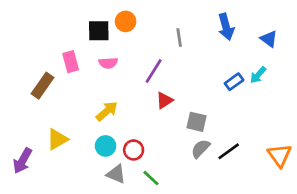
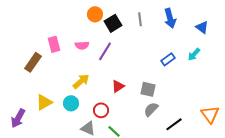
black square: (99, 31) -> (113, 23), moved, turned -30
gray line: (179, 37) -> (140, 19), moved
purple line: (154, 71) -> (105, 51), moved
blue rectangle: (234, 82) -> (168, 59), moved
red triangle: (164, 100) -> (118, 86), moved
cyan circle: (105, 146) -> (71, 103), moved
black line: (229, 151) -> (174, 124), moved

